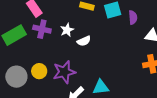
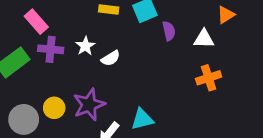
purple semicircle: (133, 17) -> (169, 31), moved

